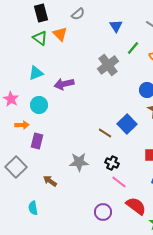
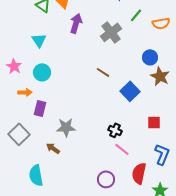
cyan triangle: (36, 73) -> (39, 40), turned -42
purple arrow: (64, 84) -> (76, 23), moved, turned 120
brown line: (105, 133) -> (103, 72), moved
gray star: (79, 162) -> (66, 127), moved
red semicircle: (136, 206) -> (139, 173), turned -115
cyan semicircle: (33, 208) -> (36, 175), size x1.5

